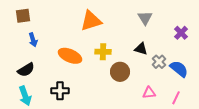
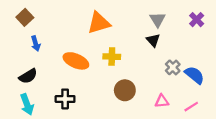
brown square: (23, 16) -> (25, 17), turned -35
purple cross: (181, 33) -> (197, 20), moved
black triangle: (141, 49) -> (153, 40), moved, turned 32
brown circle: (120, 72) -> (125, 90), moved
pink line: (176, 98) -> (191, 107), turned 32

